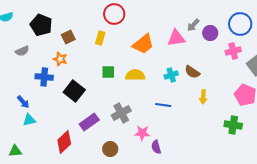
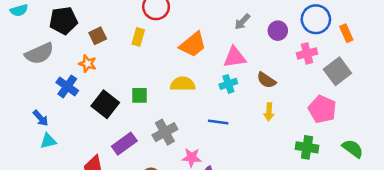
black pentagon: (41, 25) -> (63, 20), turned -30
gray arrow: (193, 25) -> (242, 22), moved
pink triangle: (176, 38) -> (235, 57), moved
gray semicircle: (22, 51) -> (39, 53), size x1.6
green square: (108, 72) -> (140, 95), moved
brown semicircle: (192, 72) -> (266, 80), moved
blue cross: (44, 77) -> (67, 86), turned 30

